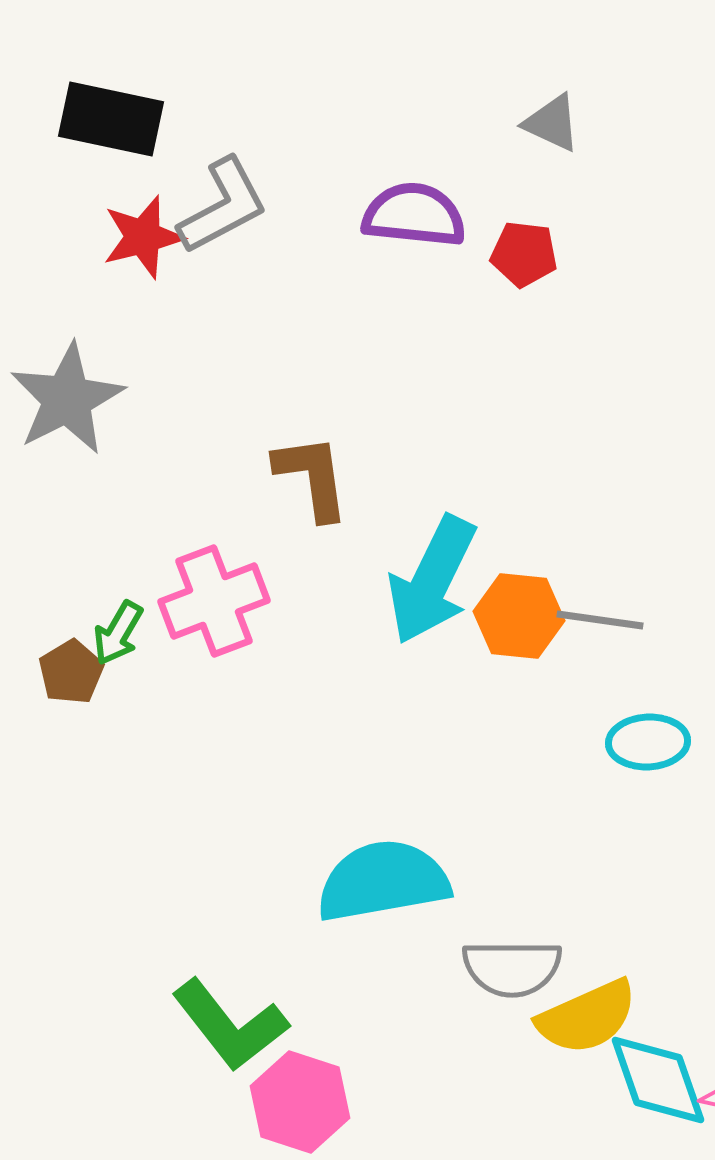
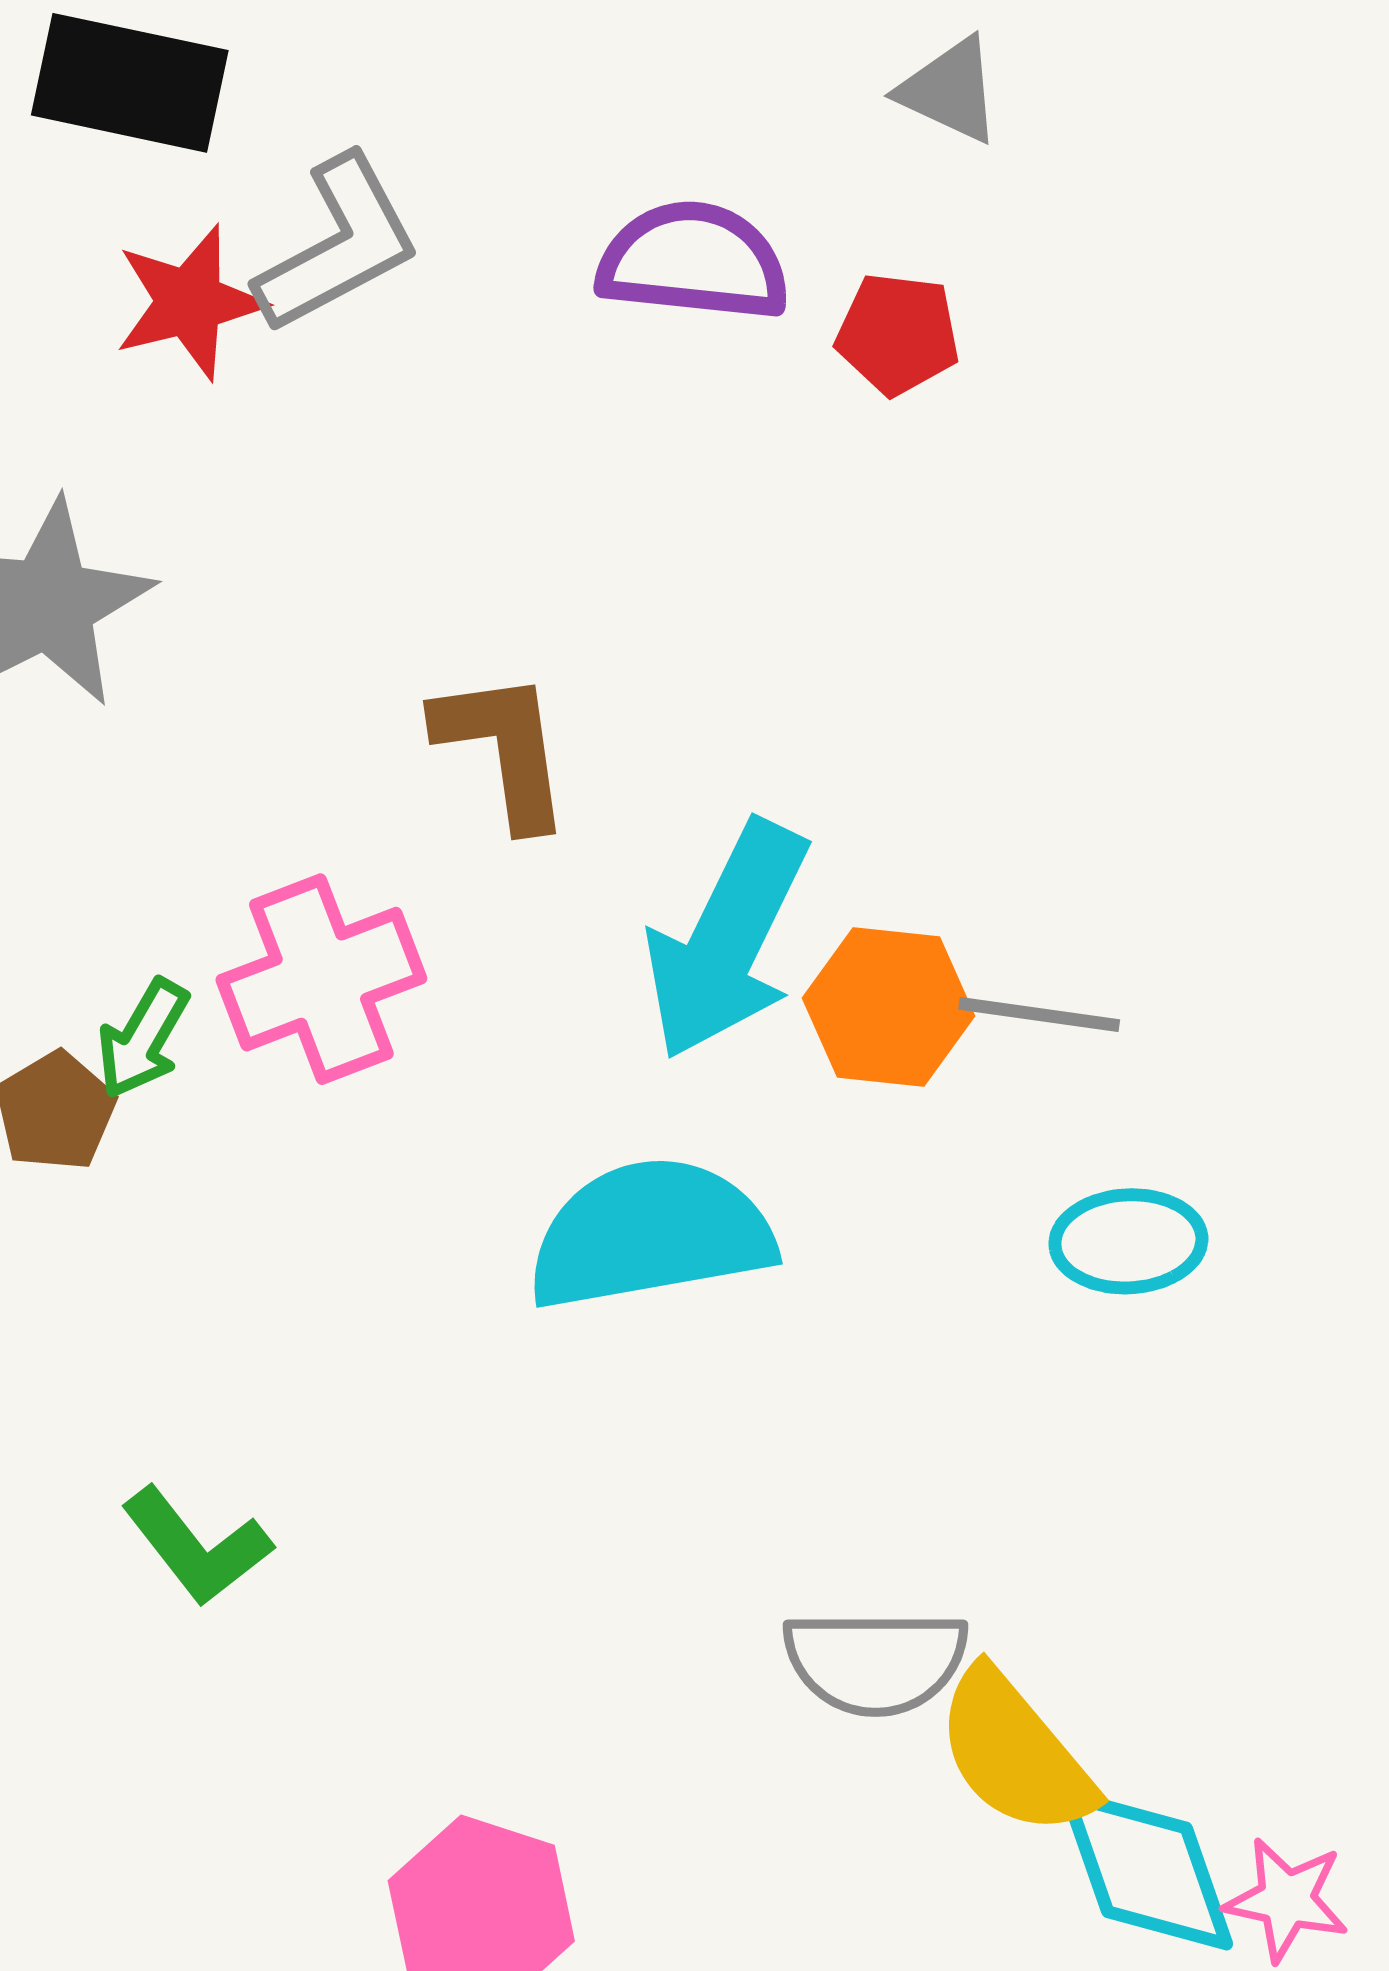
cyan semicircle: (383, 881) -> (650, 1234), moved
yellow semicircle: (587, 1017) -> (1015, 1753), turned 74
green L-shape: (230, 1025) -> (197, 1546), moved, size x0.7

